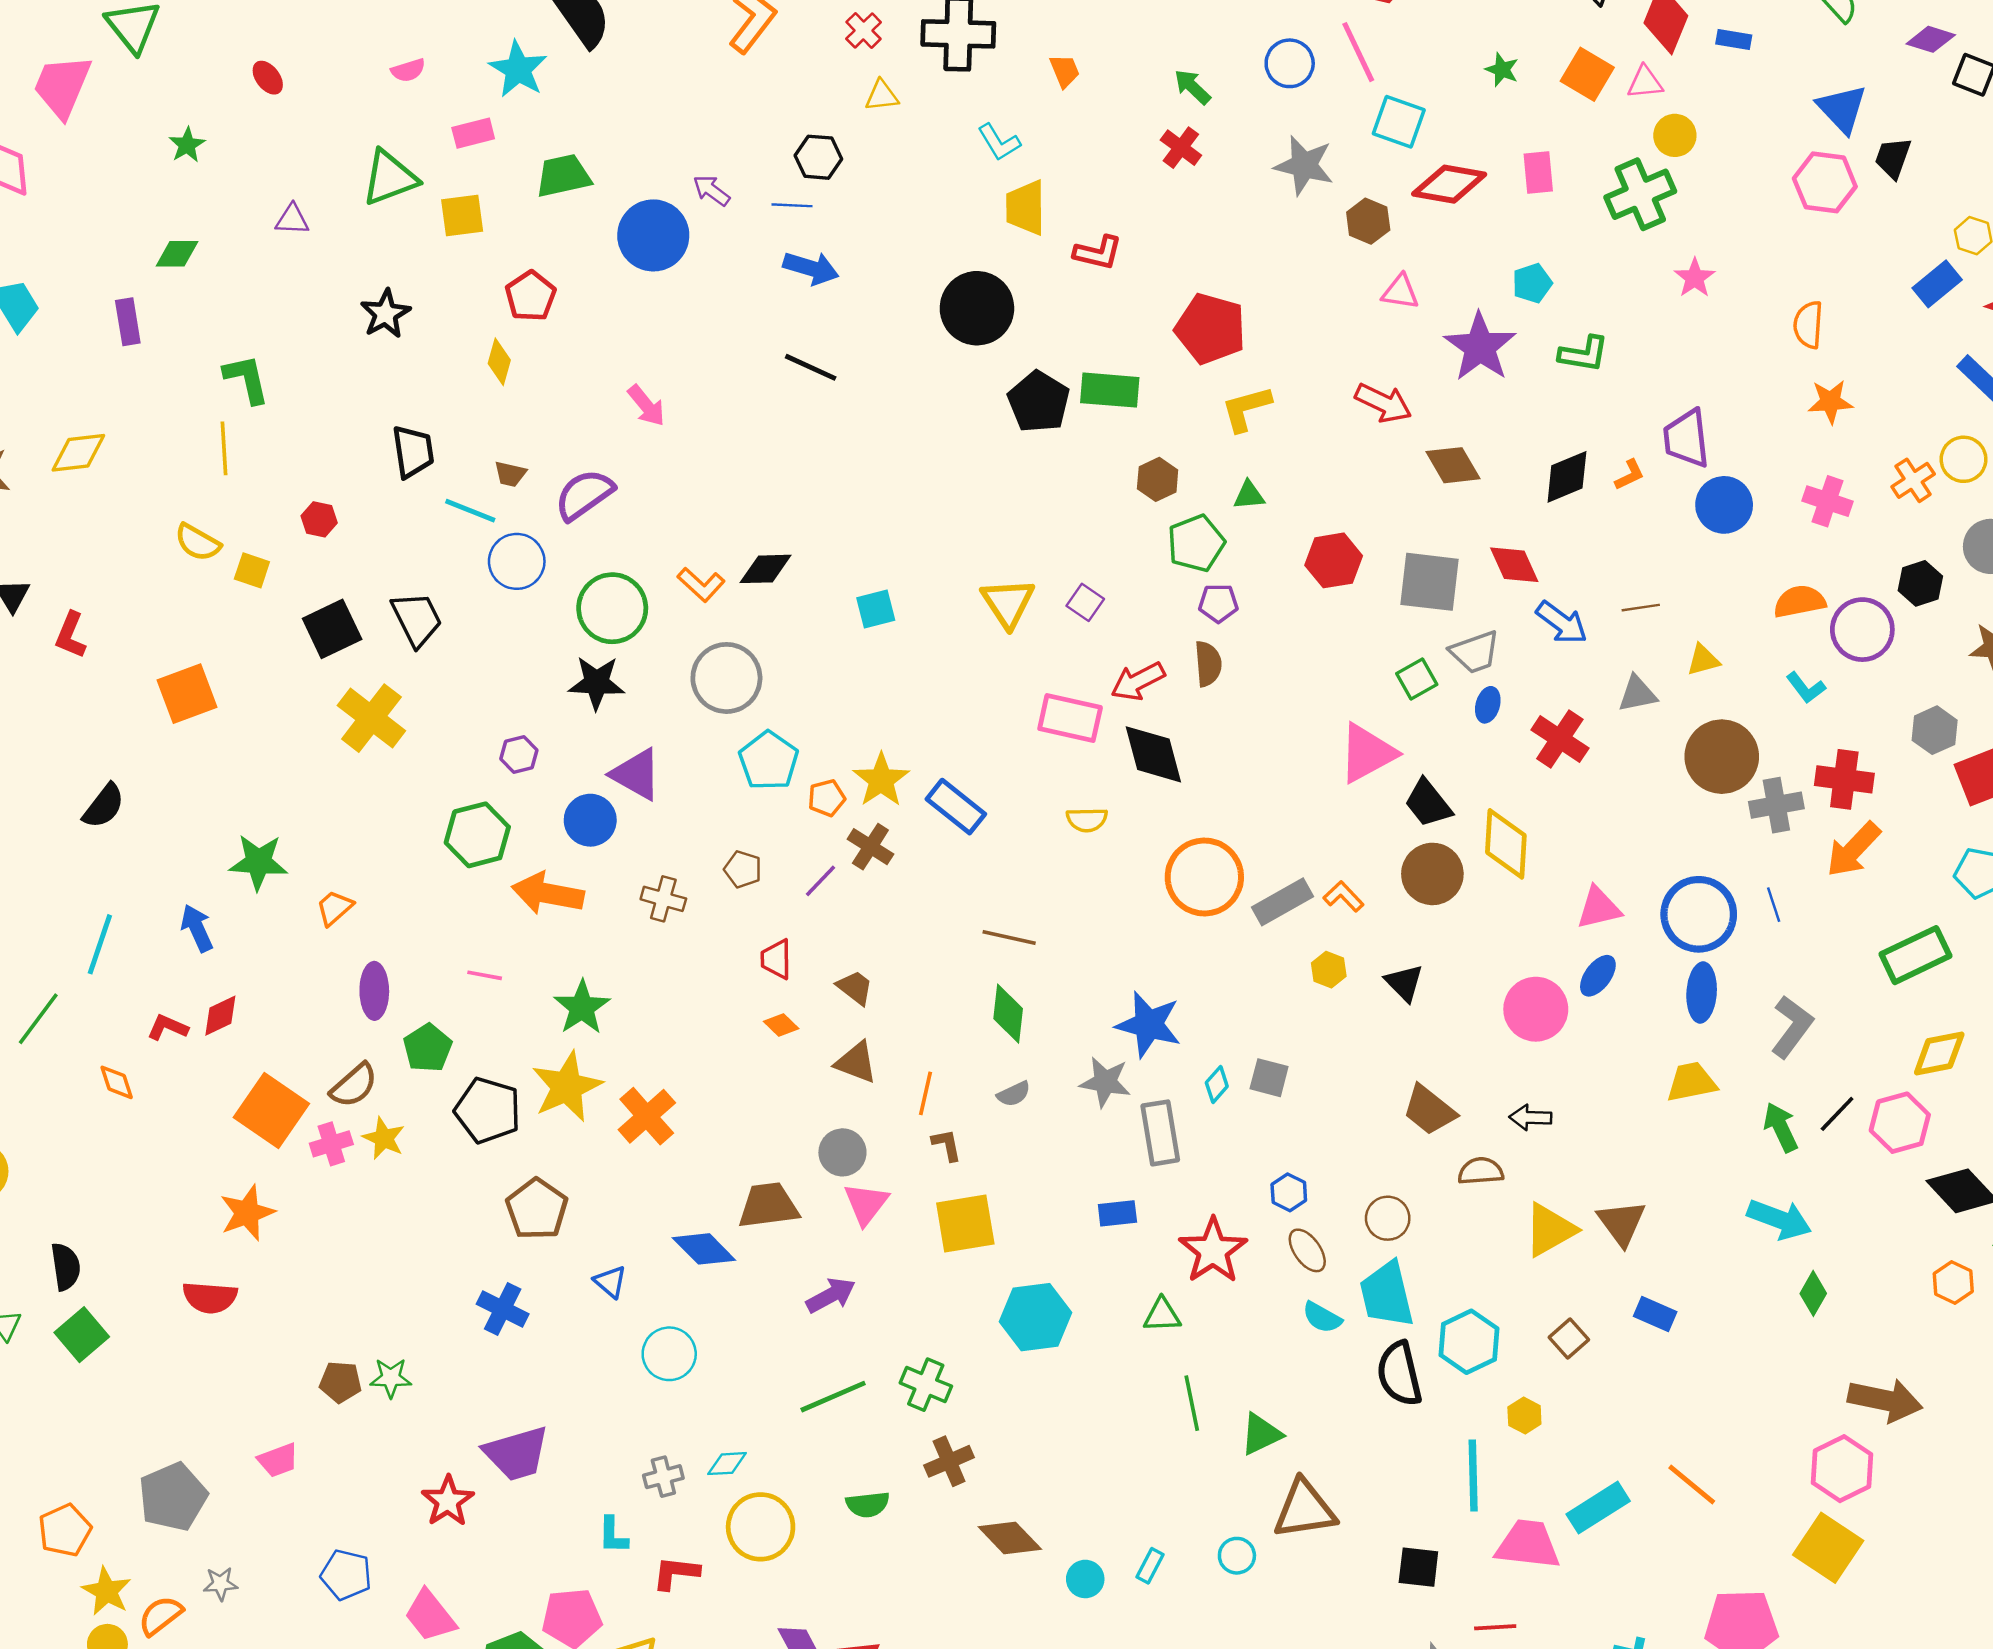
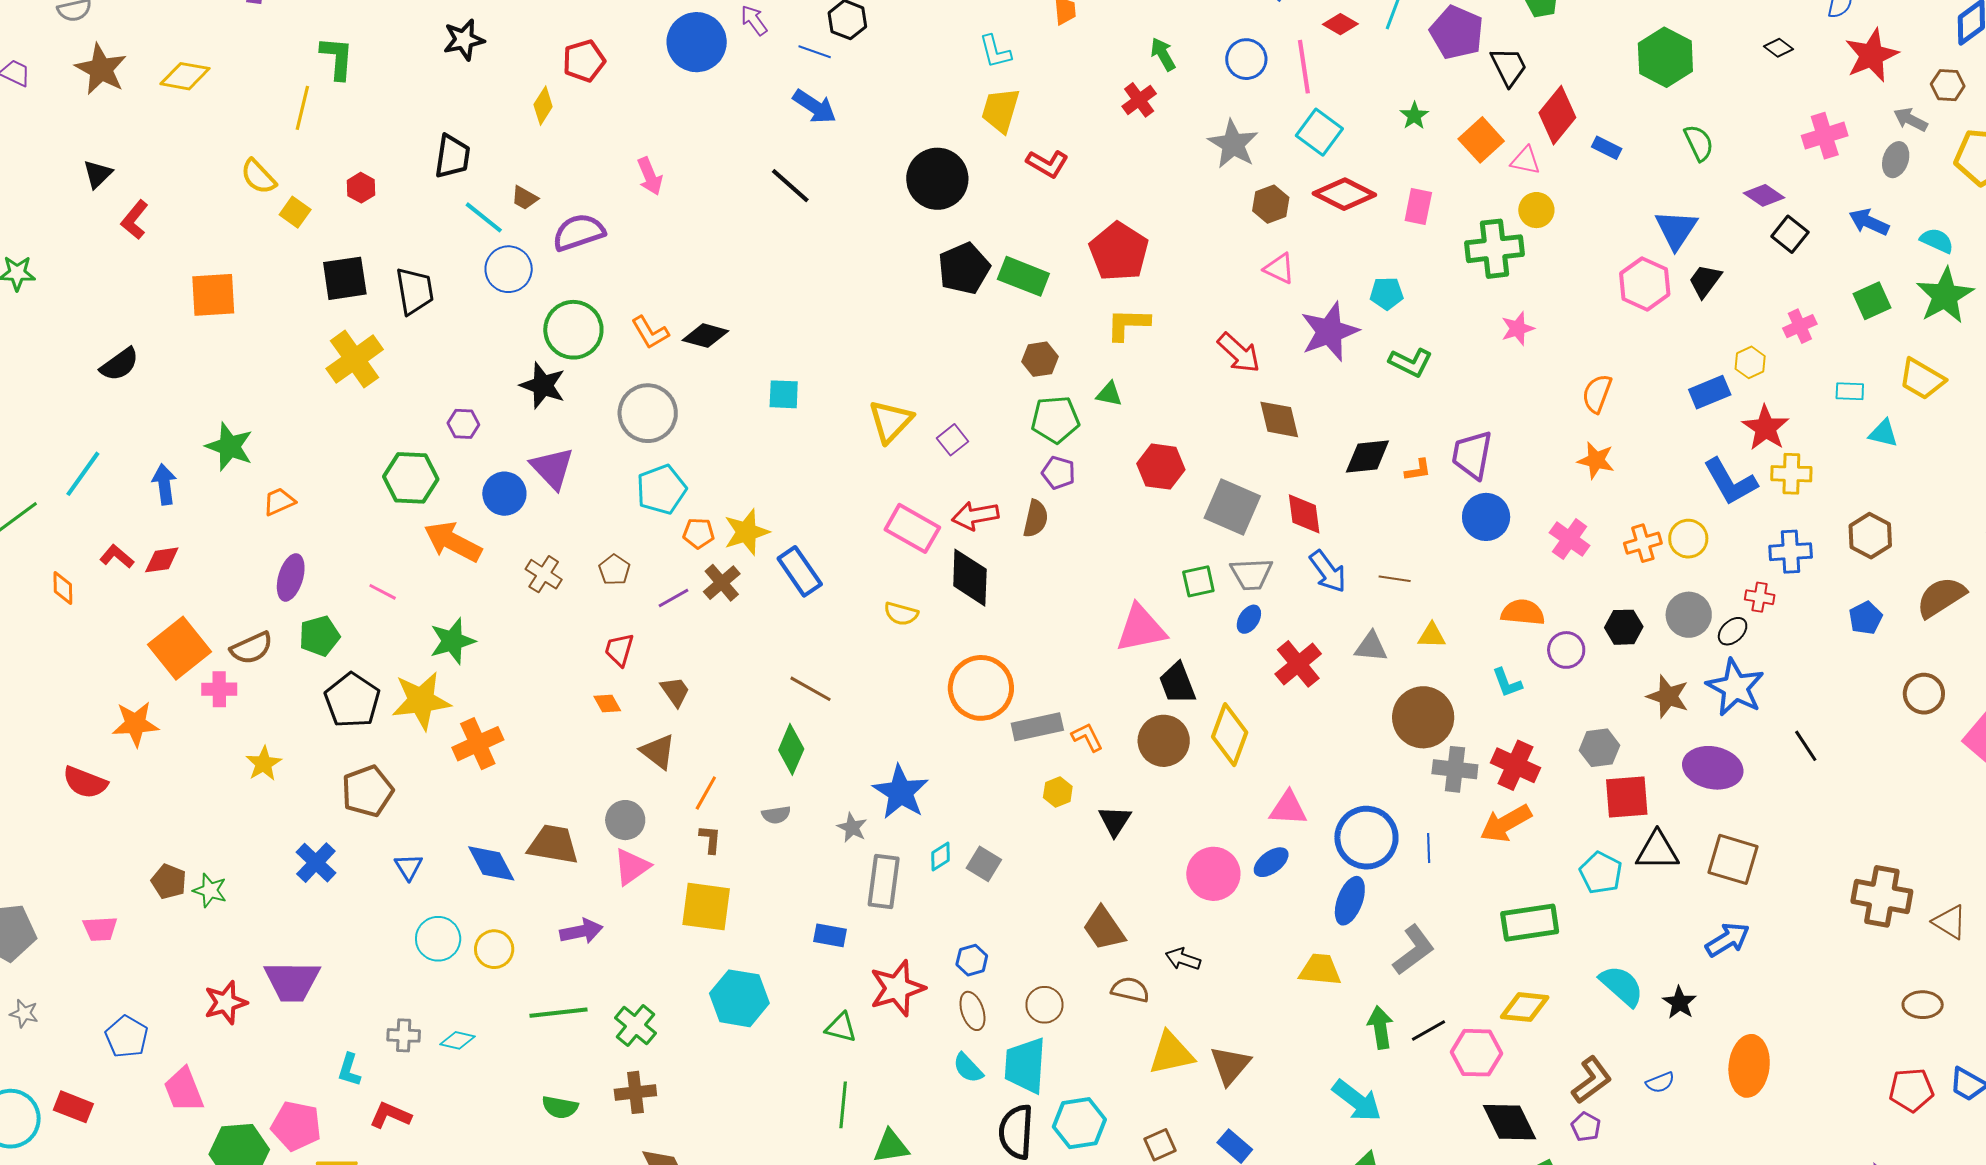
purple circle: (1862, 630) -> (1566, 650), size x0.7
gray star: (1105, 1082) -> (852, 828), size x0.7
yellow star: (384, 1138) -> (264, 764), moved
yellow circle: (761, 1527) -> (494, 949), moved, size x0.7

